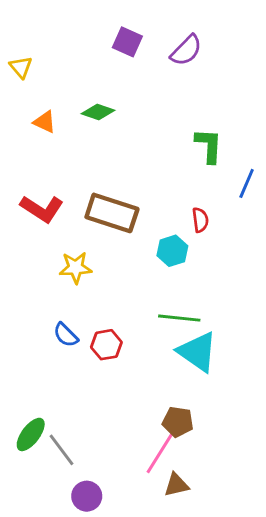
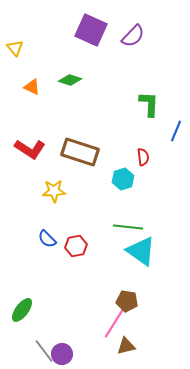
purple square: (127, 42) -> (91, 30), size x1.5
gray line: (61, 450) -> (44, 351), moved

